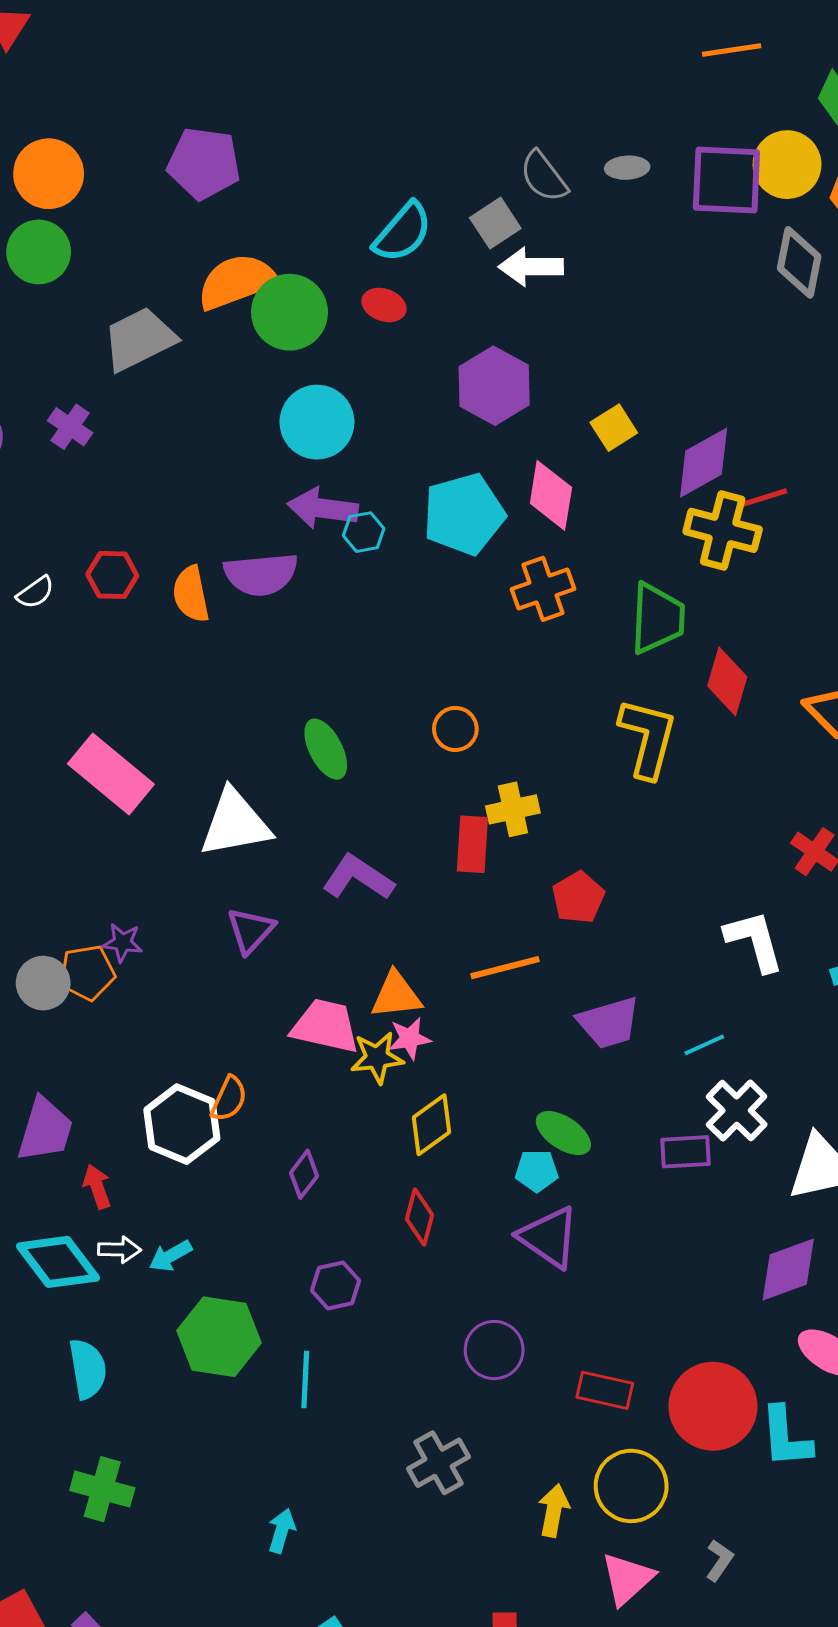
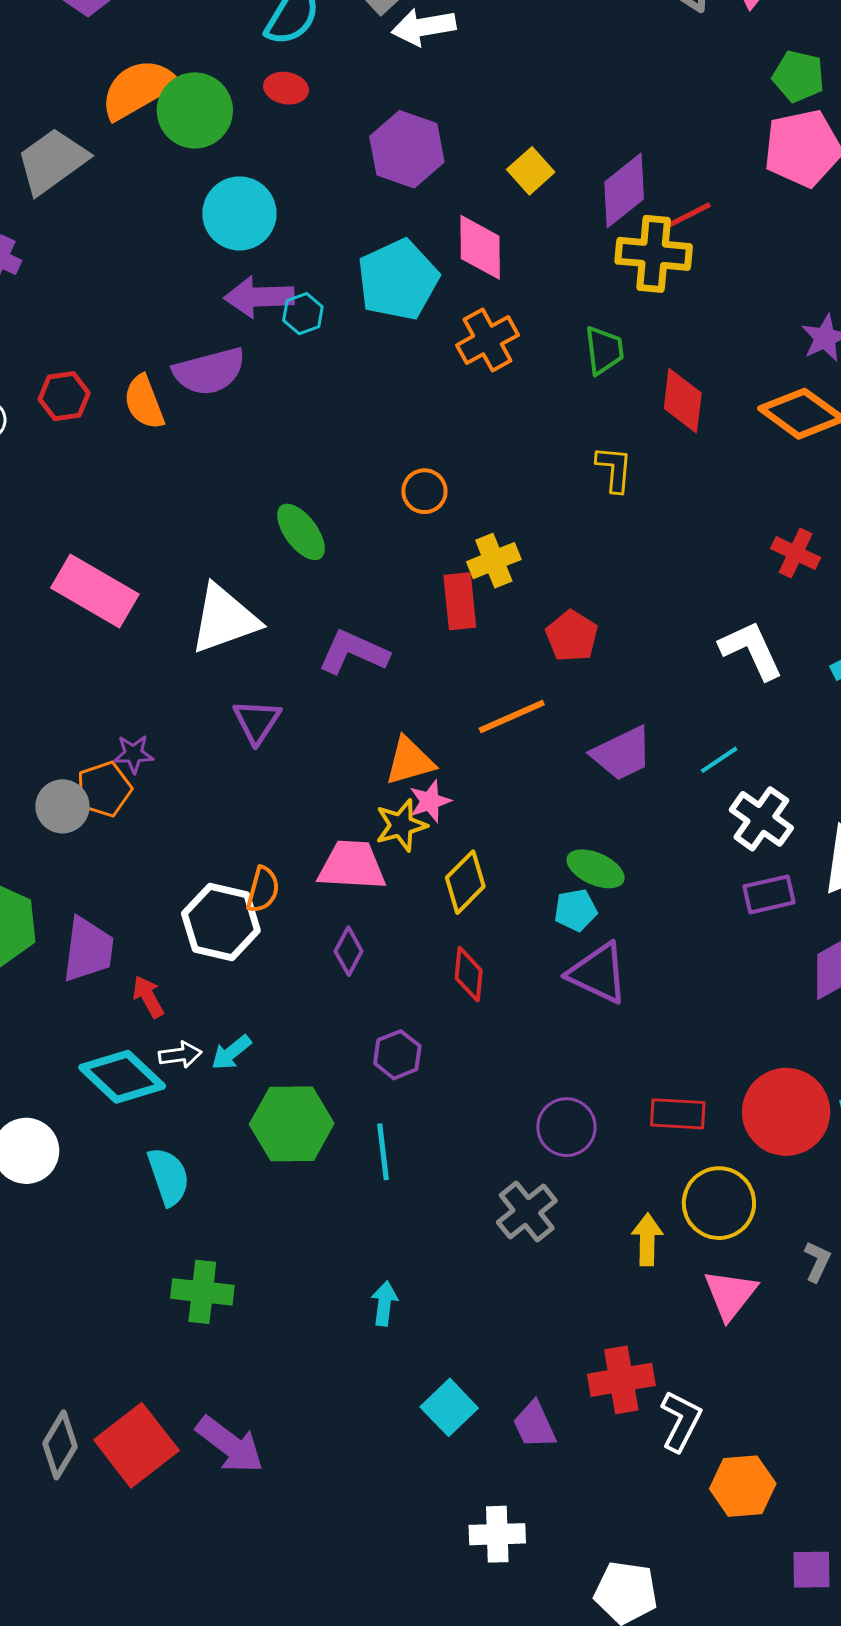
green trapezoid: (657, 618) -> (604, 350), size x0.7
yellow L-shape: (648, 738) -> (614, 469), size x0.6
pink trapezoid: (325, 1026) -> (352, 865), moved
purple rectangle: (685, 1152) -> (769, 894), moved
purple circle: (494, 1350) -> (566, 1127), moved

